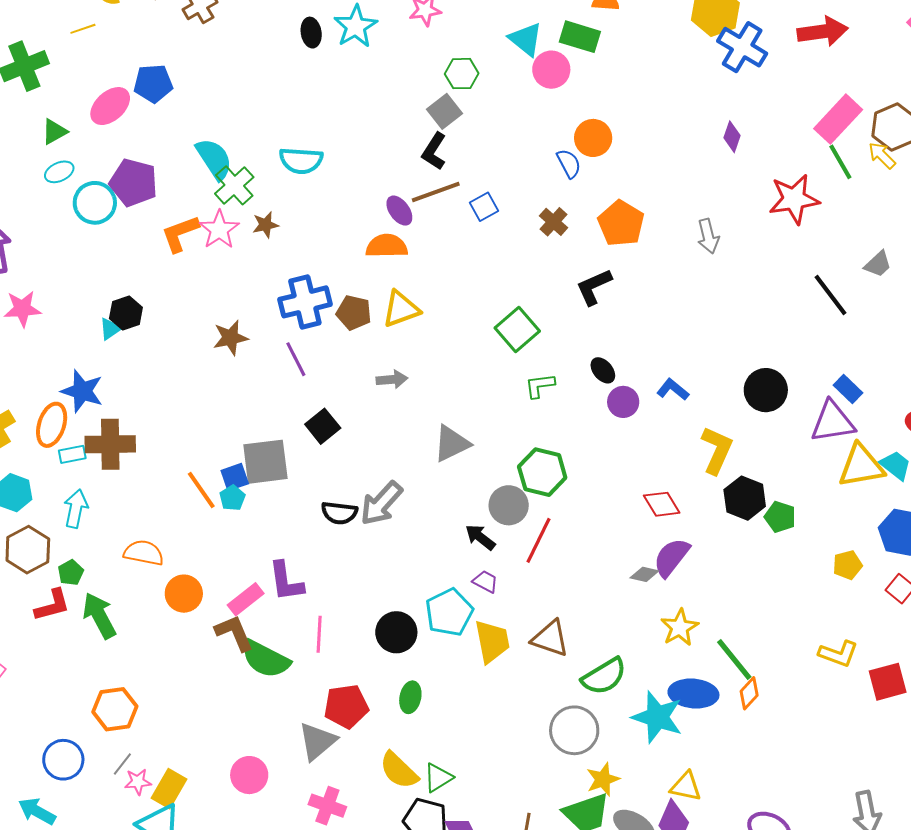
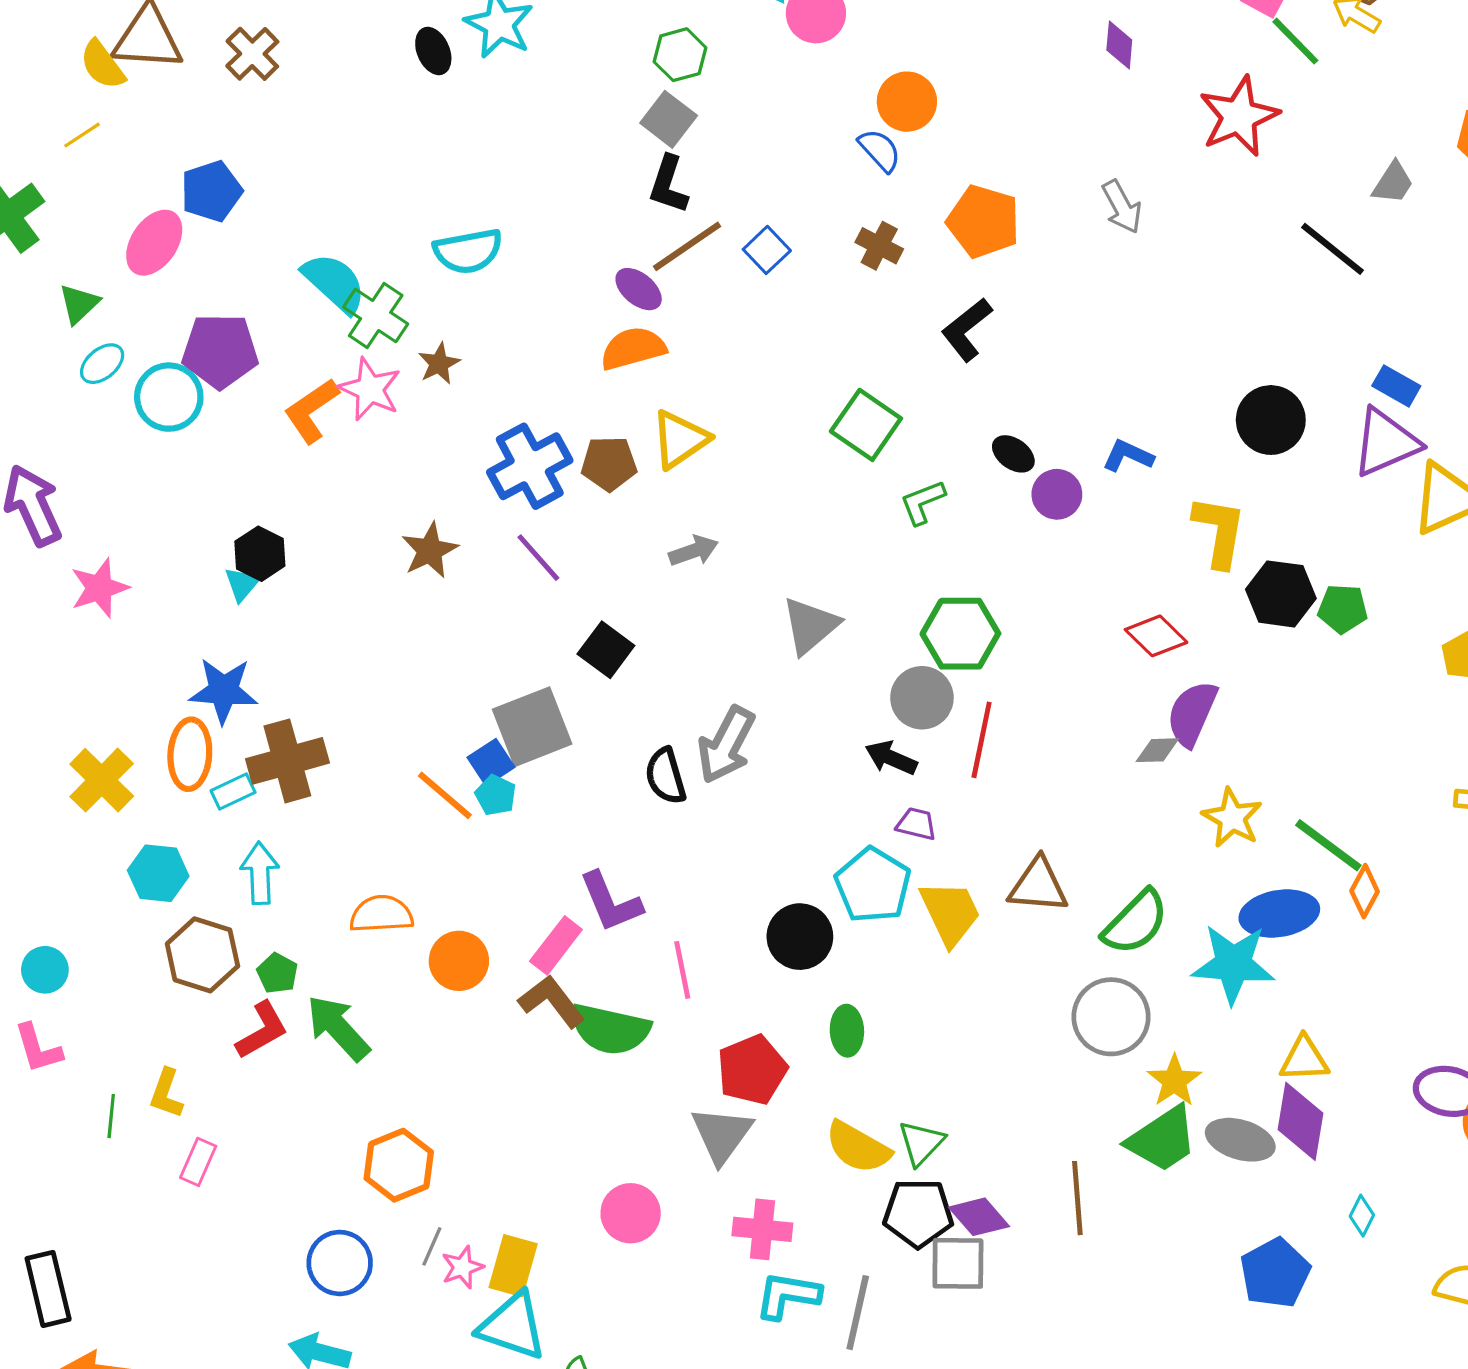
black semicircle: (339, 513) -> (666, 776), turned 81

